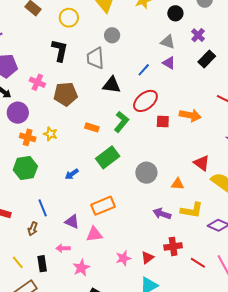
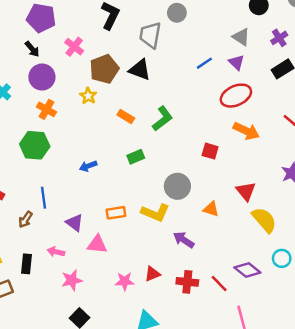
black triangle: (112, 85) -> (140, 70), moved
brown pentagon: (65, 94) -> (104, 69), turned -30
red ellipse: (145, 101) -> (236, 96), moved
red square: (163, 122) -> (210, 151), moved
yellow star: (50, 134) -> (88, 96), moved
green rectangle: (108, 157) -> (136, 157), size x0.6
orange rectangle: (103, 206) -> (116, 213), size x0.7
yellow L-shape: (192, 210) -> (155, 213), moved
red triangle: (147, 257) -> (152, 274), moved
red line: (198, 263) -> (219, 284), moved

